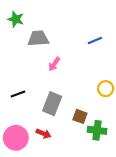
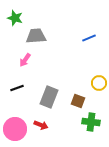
pink arrow: (54, 64) -> (25, 60), moved
brown square: (80, 116) -> (78, 101), moved

